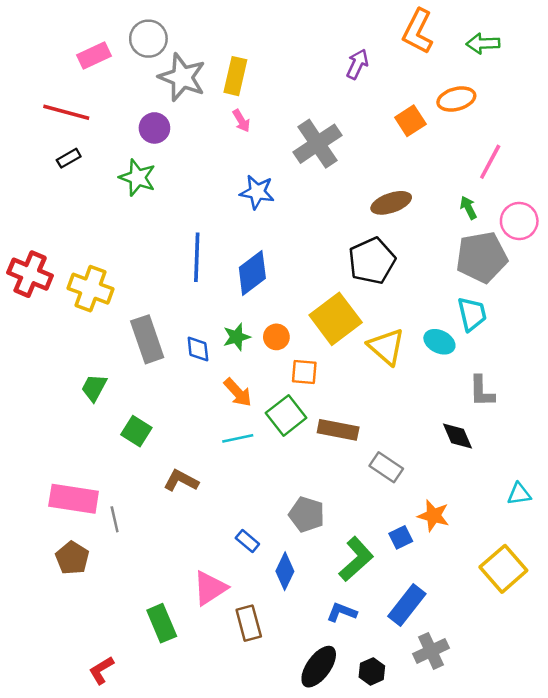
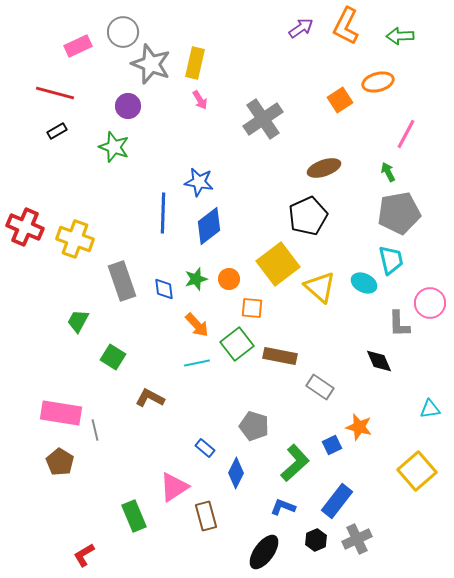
purple arrow: (357, 64) -> (301, 28), moved, turned 30
blue star: (257, 192) -> (199, 182), moved
pink circle: (519, 221) -> (430, 303), moved
black hexagon: (372, 671) -> (316, 540), moved

